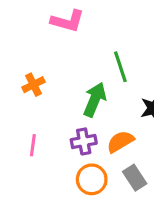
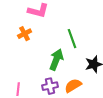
orange cross: (34, 85) -> (25, 34), moved

